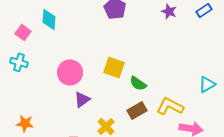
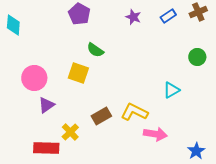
green semicircle: (138, 83) -> (95, 50), moved

